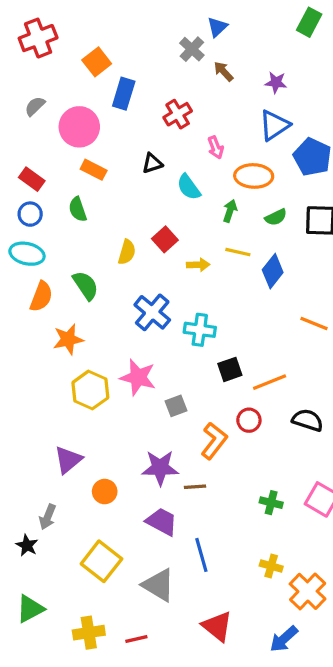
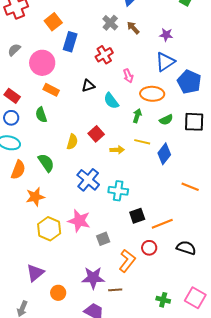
gray cross: (192, 49) -> (110, 23), moved

